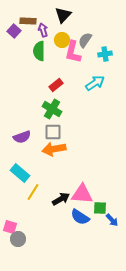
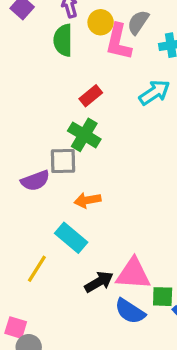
gray square: (53, 132) -> (63, 161), moved
orange arrow: (54, 149) -> (87, 200), size x0.7
cyan rectangle: (20, 173) -> (71, 238), moved
yellow line: (33, 192) -> (37, 269), moved

